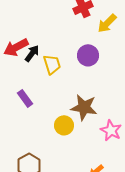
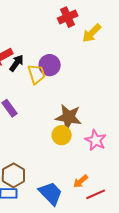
purple circle: (88, 55) -> (50, 65), moved
yellow circle: (64, 125) -> (62, 135), moved

